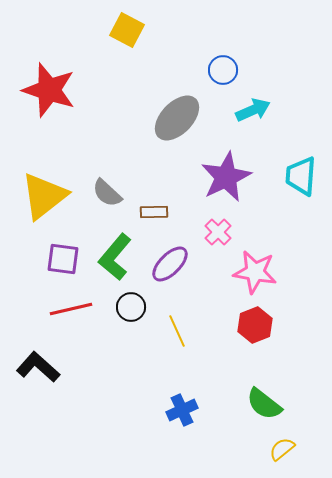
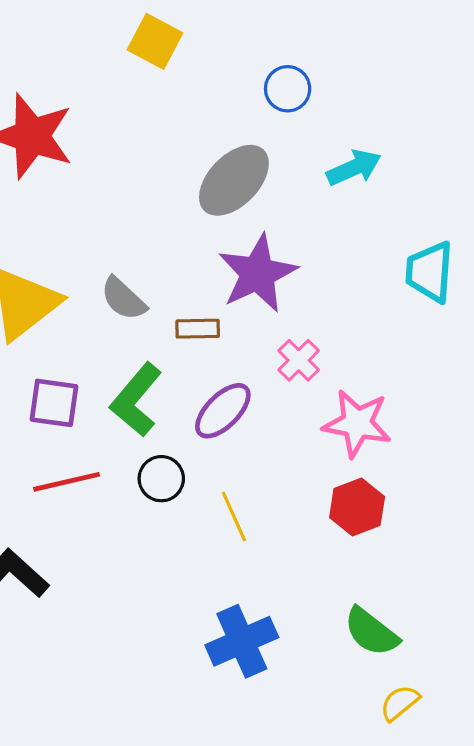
blue circle: (223, 70) -> (288, 89), moved
purple star: (226, 177) -> (258, 273), moved
blue cross: (182, 410) -> (242, 641), size x1.4

